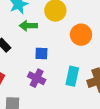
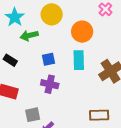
cyan rectangle: (72, 76) -> (79, 60), moved

